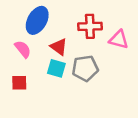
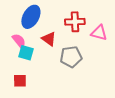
cyan square: (56, 68) -> (26, 53), moved
red square: (19, 83) -> (20, 81), moved

